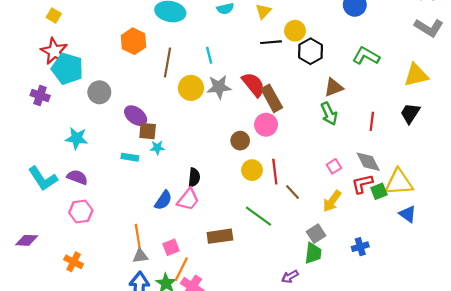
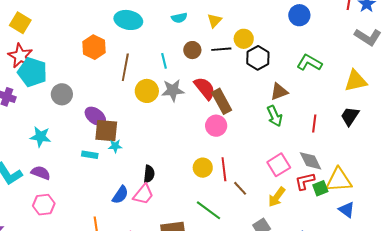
yellow square: (54, 16) -> (20, 23), size x1.5
brown square: (148, 131) -> (106, 131), size x1.4
brown circle: (240, 141) -> (192, 50), moved
pink square: (334, 166) -> (279, 165), size x1.6

